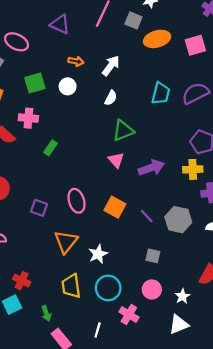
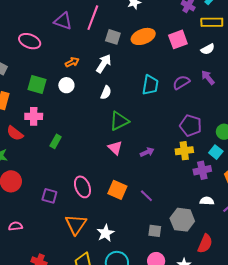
gray square: (133, 20) -> (113, 37), moved
purple triangle: (60, 24) -> (63, 21), moved
pink ellipse: (17, 42) -> (30, 41), moved
orange arrow: (76, 61) -> (72, 62), turned -32
green square: (35, 83) -> (37, 84), turned 36
purple semicircle: (195, 93) -> (181, 82), size x0.7
purple arrow: (151, 168) -> (147, 152), size x0.6
gray hexagon: (178, 220) -> (182, 220), moved

